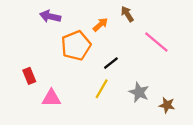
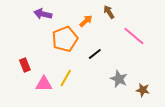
yellow line: (102, 89) -> (66, 78), moved

